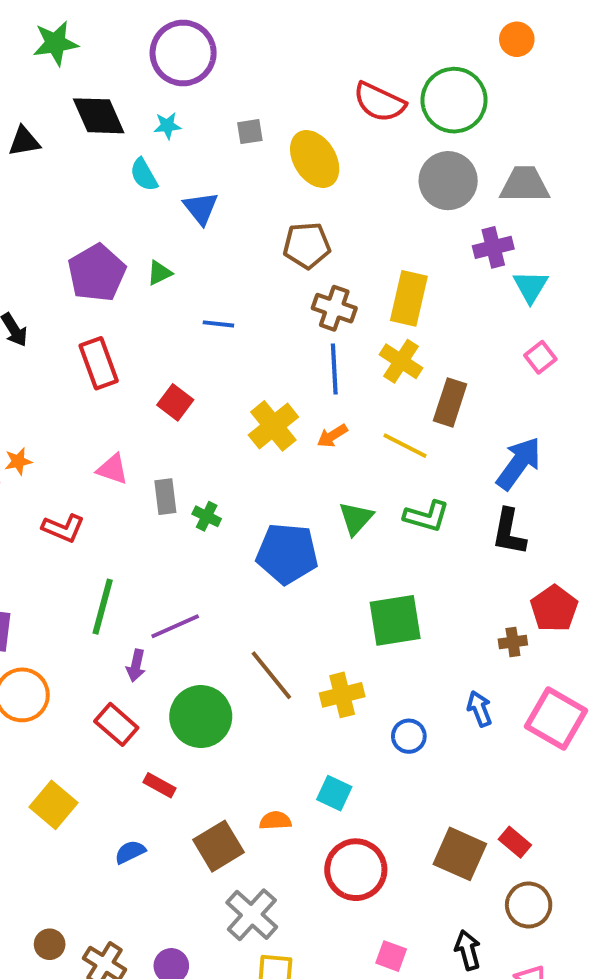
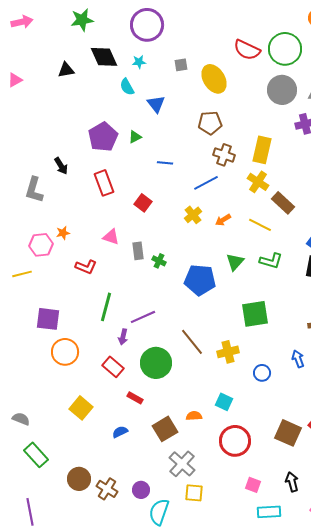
blue line: (334, 369) -> (206, 183), moved, turned 65
brown rectangle: (450, 402) -> (283, 203), turned -65
yellow cross: (273, 426) -> (193, 215), size x0.7
brown circle: (50, 944) -> (79, 479), size x1.5

